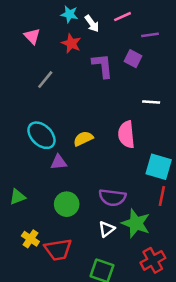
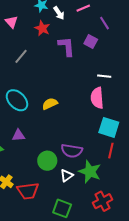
purple line: (150, 35) -> (105, 23), turned 64
pink semicircle: (126, 134) -> (97, 98), moved
purple triangle: (59, 162) -> (18, 135), moved
green circle: (67, 204) -> (47, 161), moved

